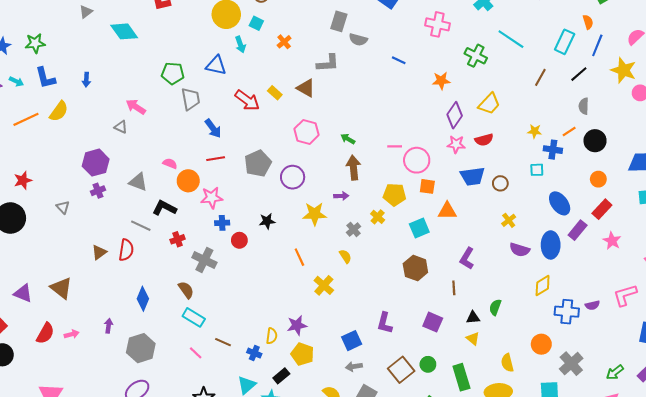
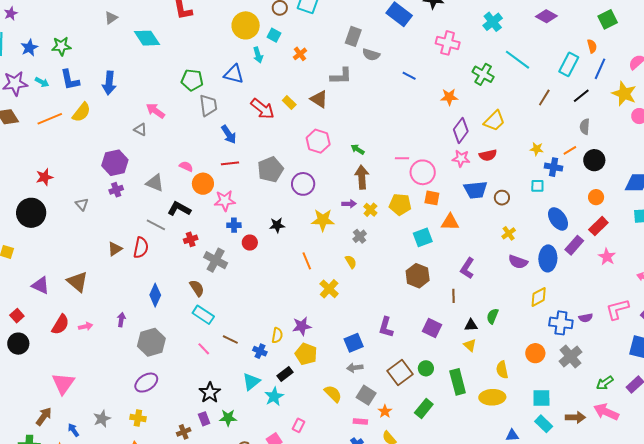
blue arrow: (86, 80) -> (109, 83), size x1.6
yellow cross: (378, 217) -> (370, 210), moved
gray cross: (571, 364) -> (571, 357), moved

